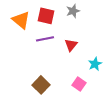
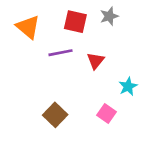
gray star: (73, 11) -> (109, 16), moved
red square: (46, 16) -> (75, 22), moved

